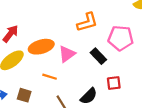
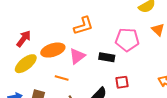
orange L-shape: (87, 22) -> (83, 26), moved
black rectangle: (98, 56) -> (107, 57), turned -35

